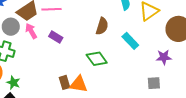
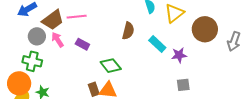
purple star: (164, 57) -> (179, 55), moved
green diamond: (97, 59) -> (111, 66), moved

